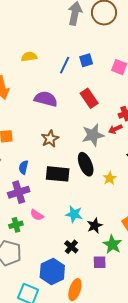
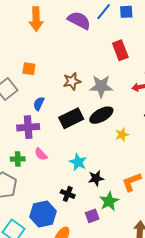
purple semicircle: (46, 99) -> (79, 20), moved
gray star: (93, 135) -> (101, 86), moved
black ellipse: (86, 164) -> (101, 115), turned 70
black rectangle: (58, 174) -> (71, 118), turned -45
black cross: (71, 247) -> (68, 194), turned -32
purple square: (100, 262) -> (92, 216), turned -32

